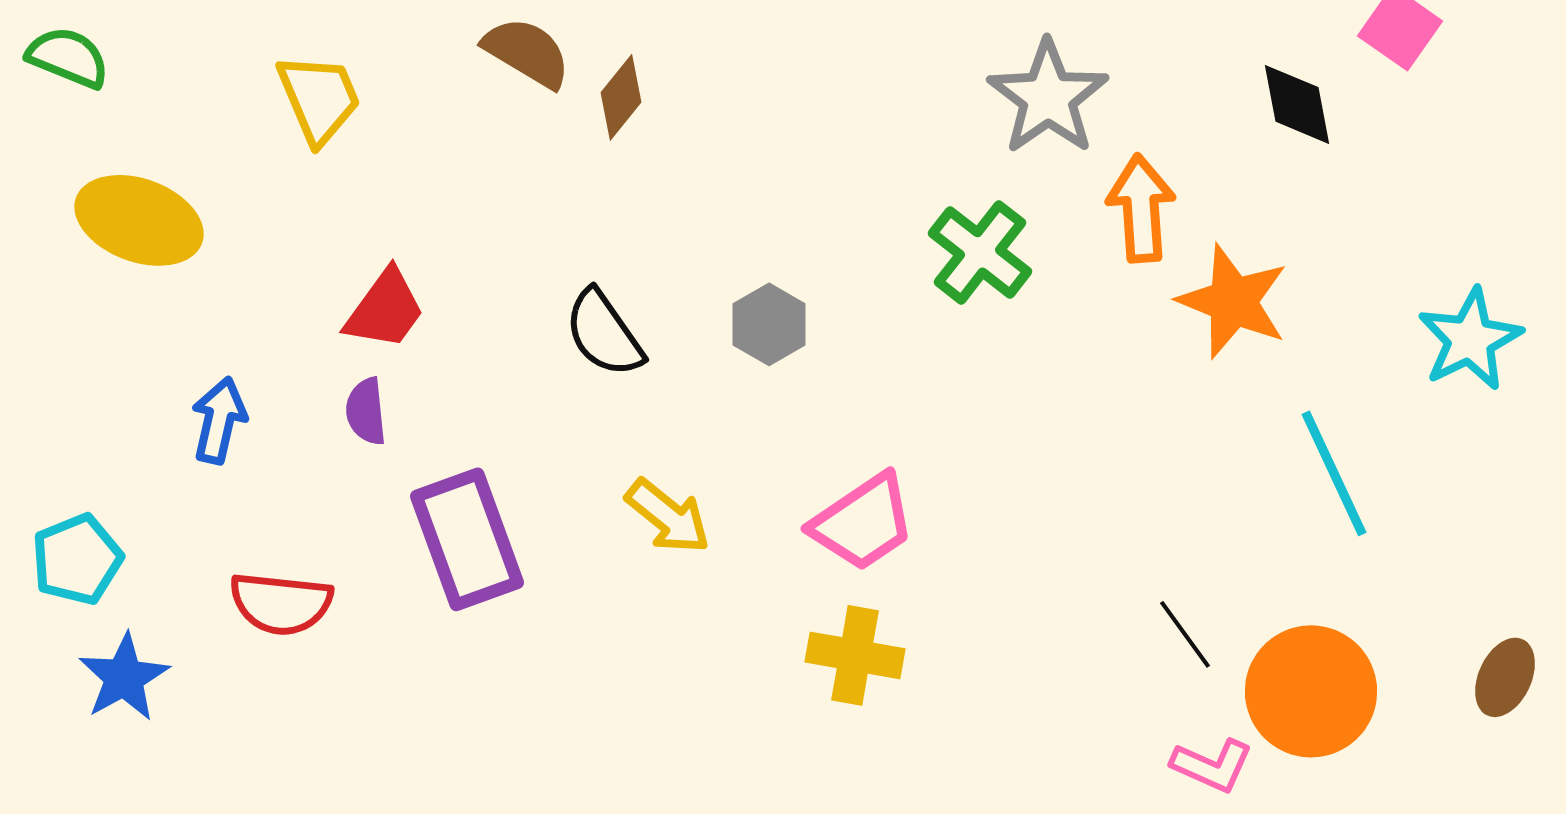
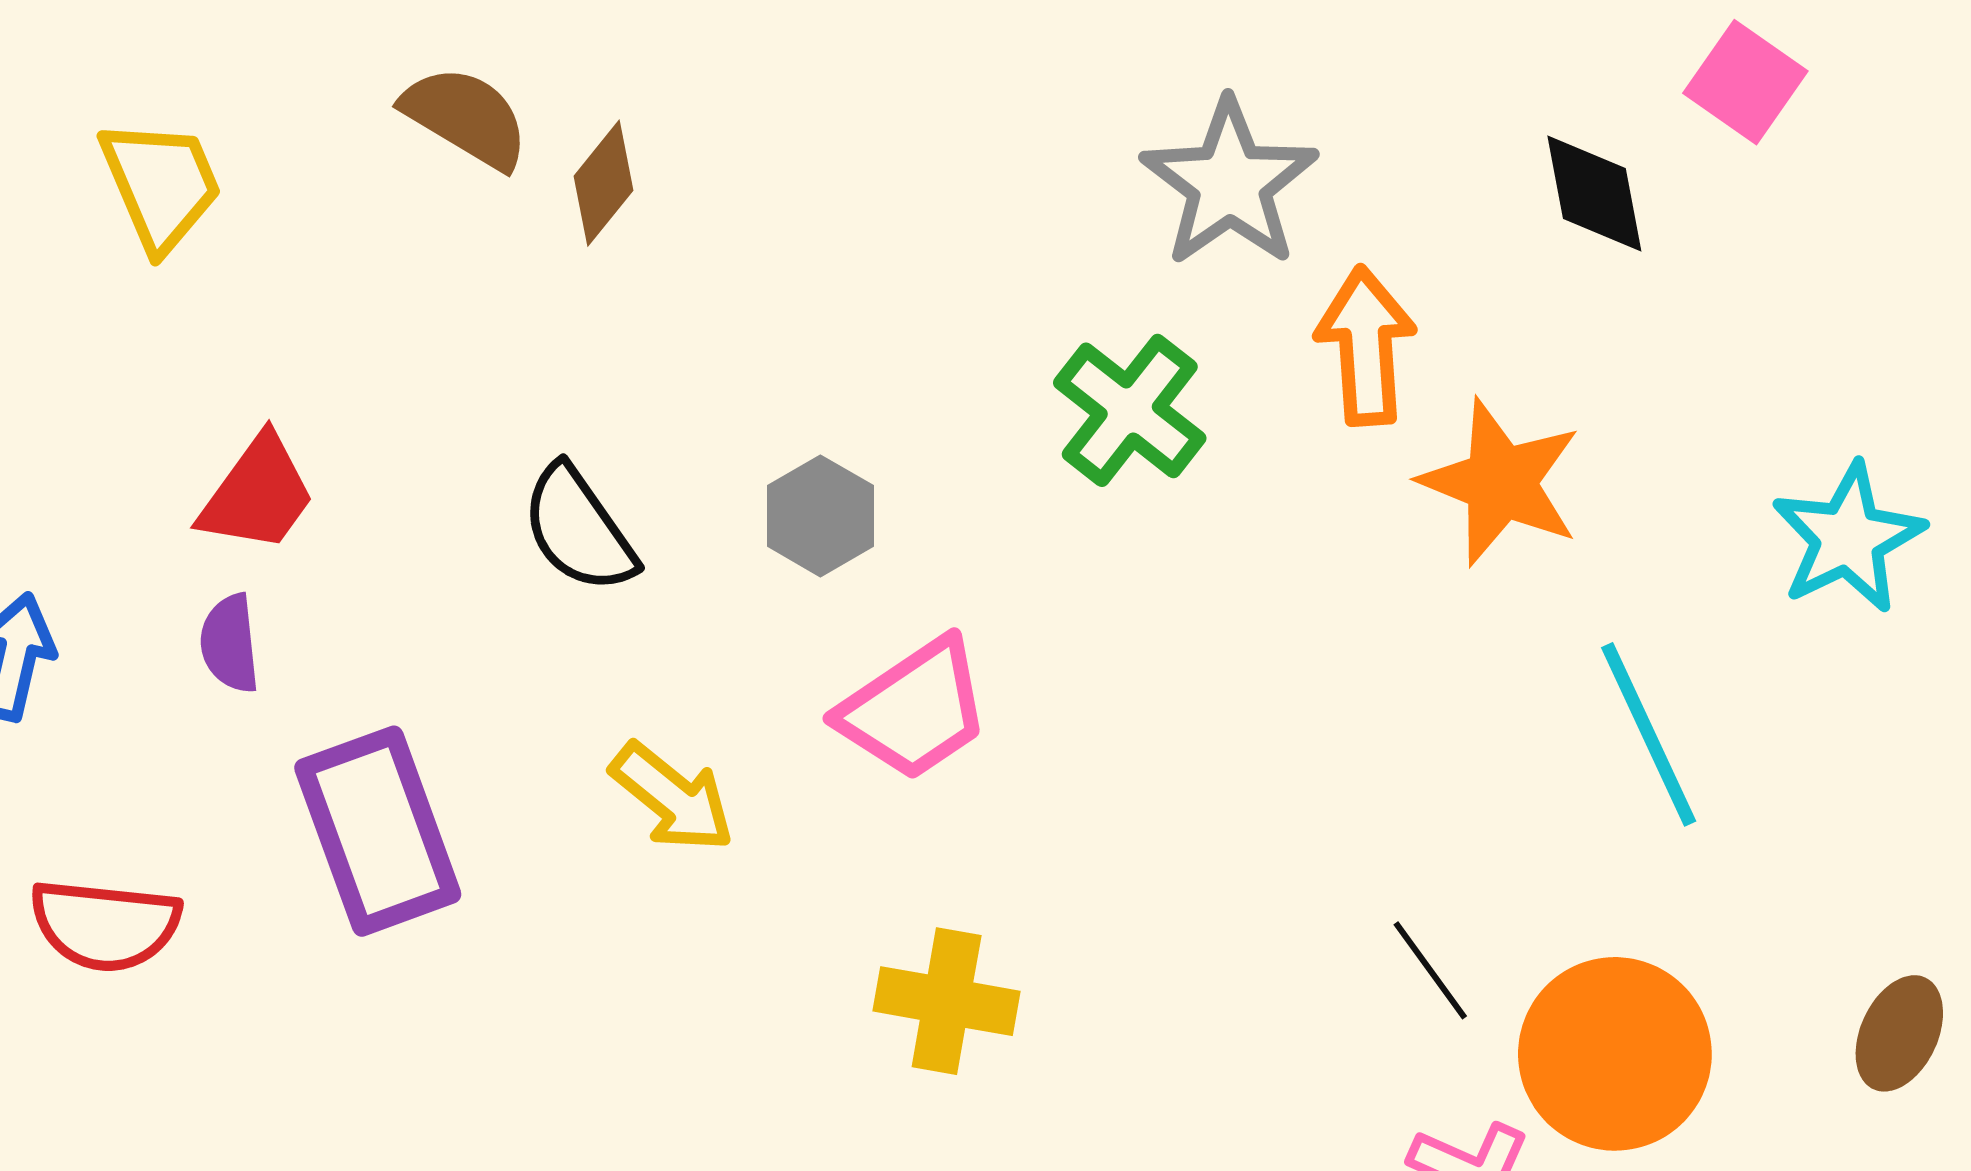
pink trapezoid: (863, 522) -> (914, 709), moved

